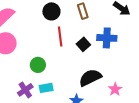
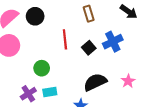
black circle: (51, 11) -> (35, 16), moved
blue cross: (107, 38) -> (113, 42), turned -30
pink star: (115, 89) -> (128, 81), moved

